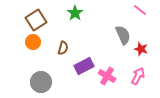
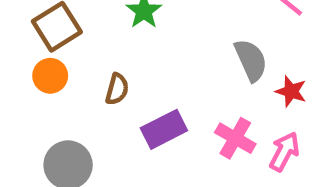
pink cross: (107, 76) -> (235, 138), moved

